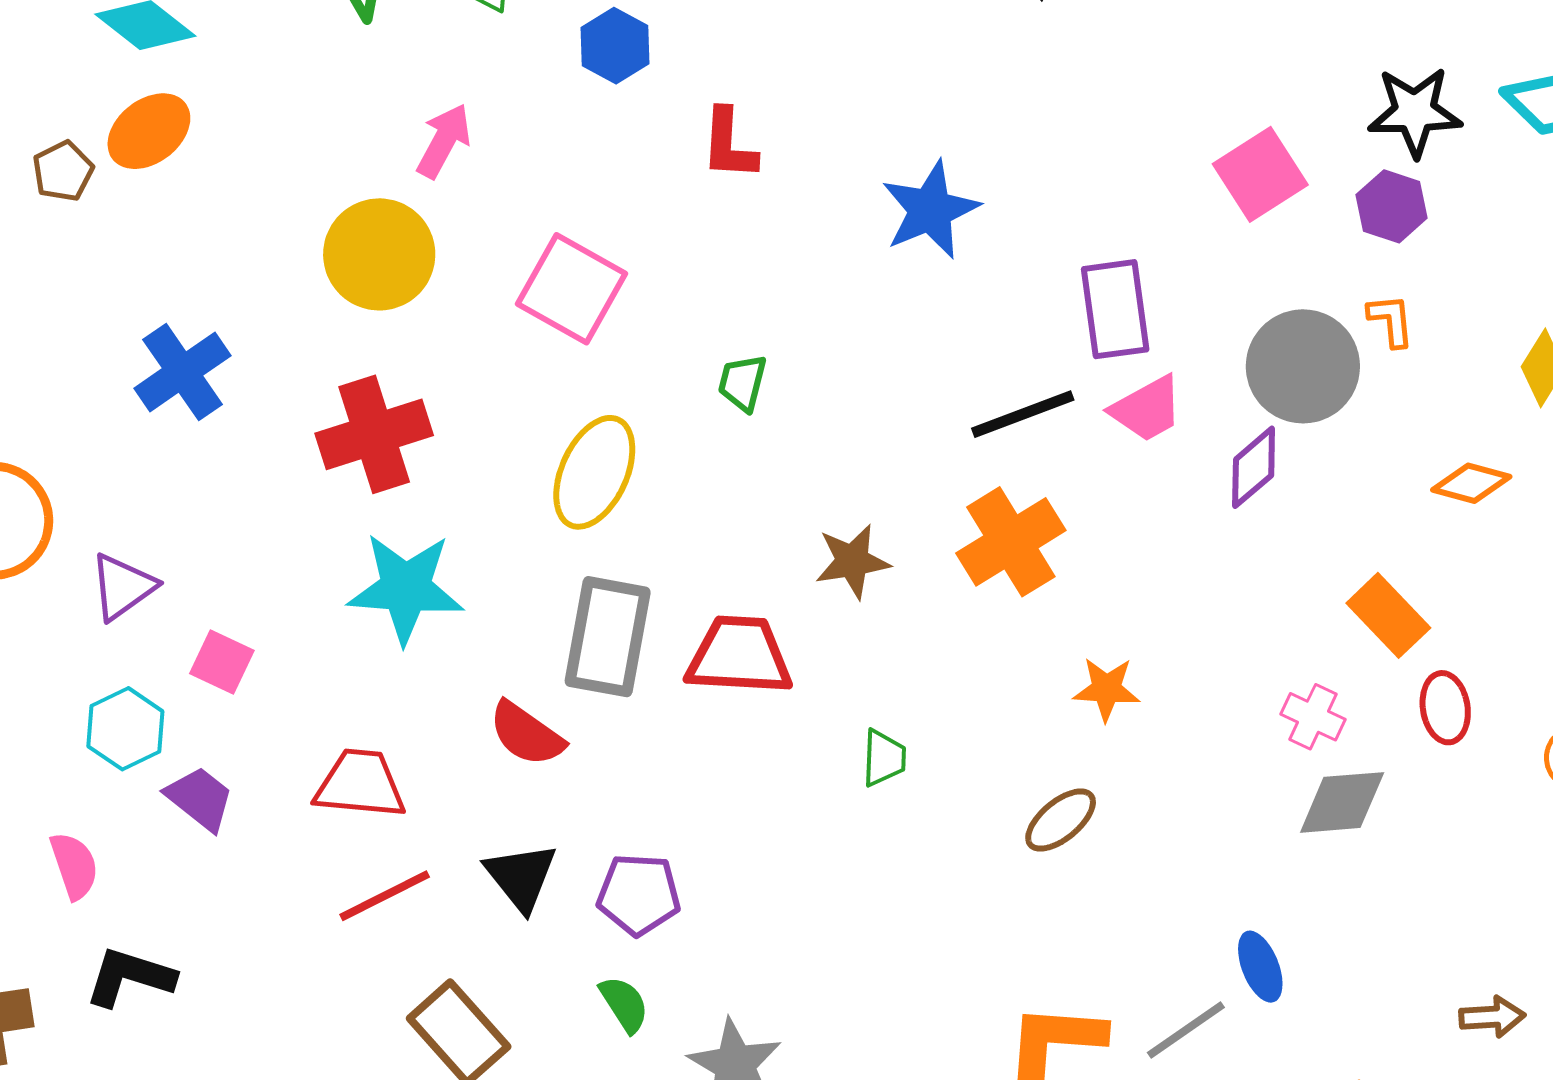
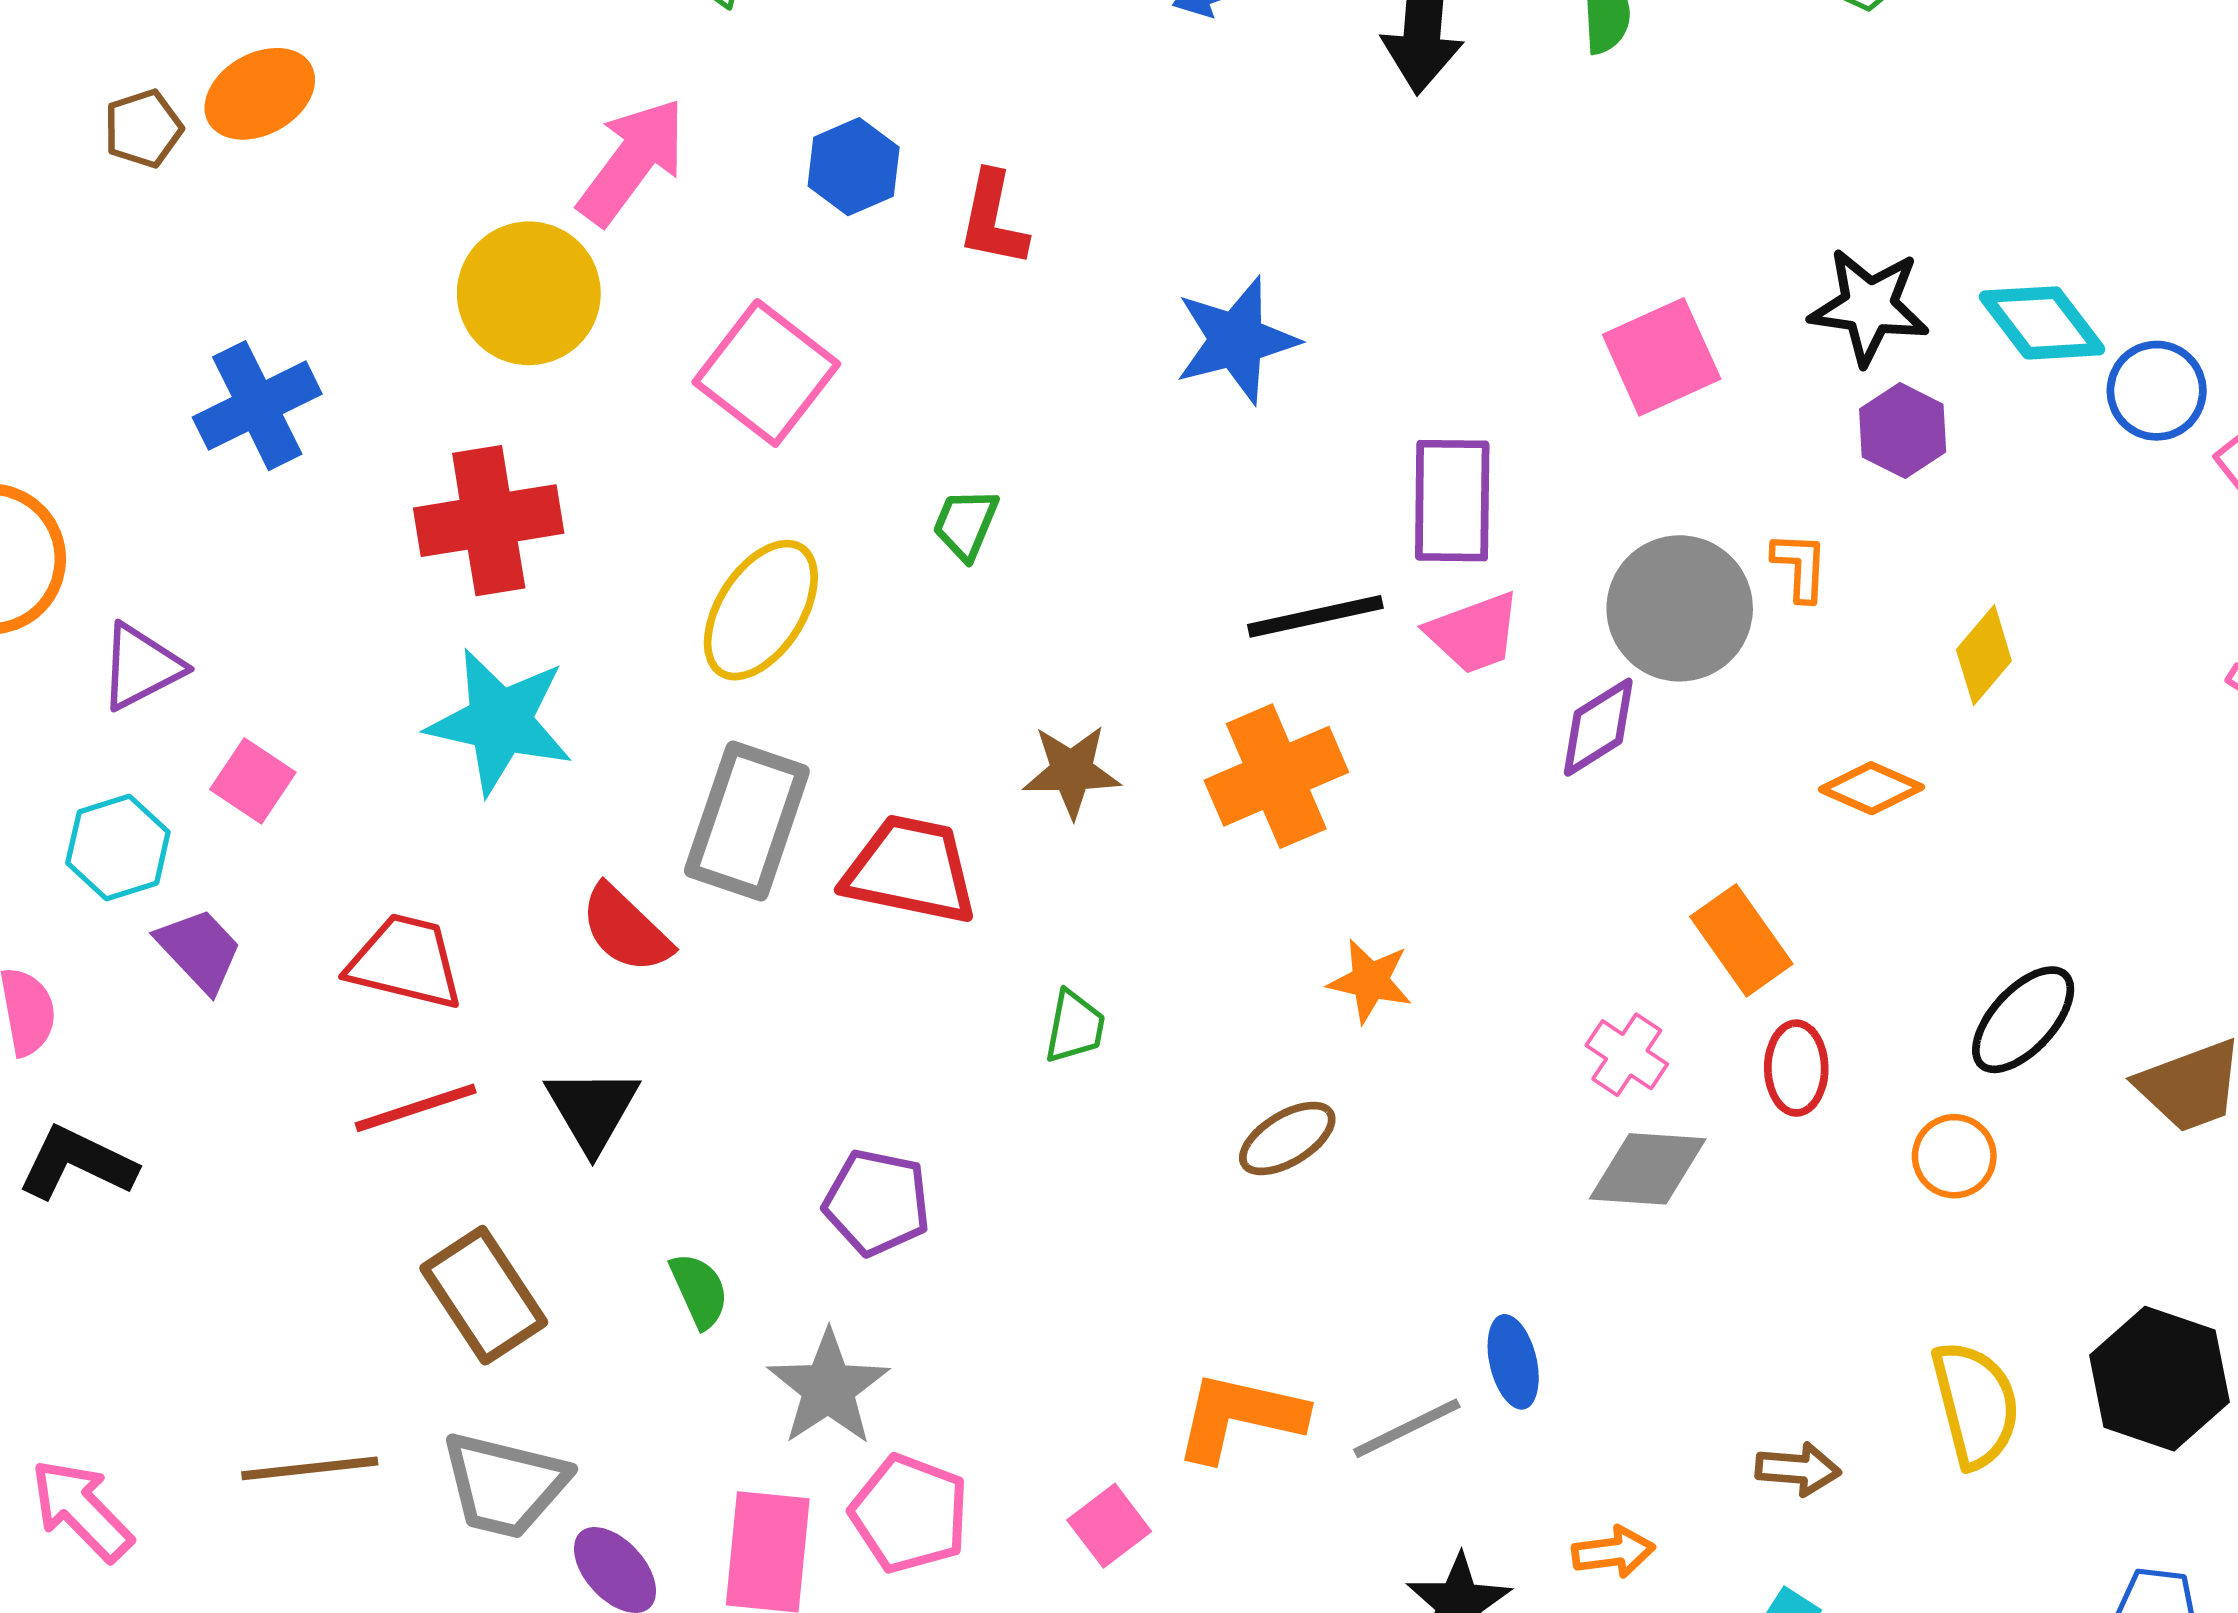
blue hexagon: (615, 46) -> (854, 167), moved
pink arrow: (444, 141) -> (632, 161), size x1.4
purple hexagon: (1392, 206) -> (1903, 431), moved
purple pentagon: (639, 894) -> (877, 1202), moved

